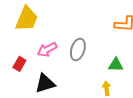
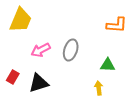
red rectangle: (19, 64) -> (13, 77), moved

